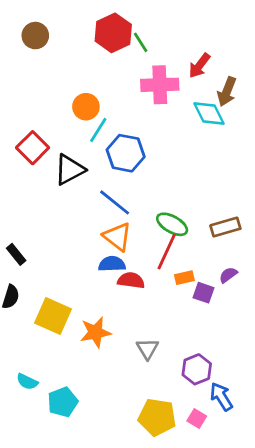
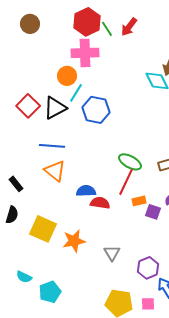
red arrow: (199, 66) -> (129, 27), moved
pink cross: (160, 85) -> (85, 53), moved
black triangle: (70, 170) -> (55, 108), moved
blue line: (115, 202) -> (52, 146), moved, turned -35
orange triangle: (117, 237) -> (55, 171), moved
pink square: (197, 419) -> (148, 304), turned -32

